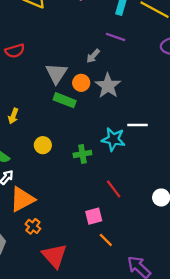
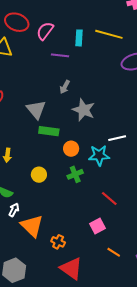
purple line: (115, 37) -> (60, 55), moved
orange circle: (81, 83) -> (71, 149), moved
orange triangle: (22, 199) -> (32, 226), turned -35
orange cross: (33, 226) -> (58, 242), moved
orange line: (106, 240) -> (114, 252), moved

